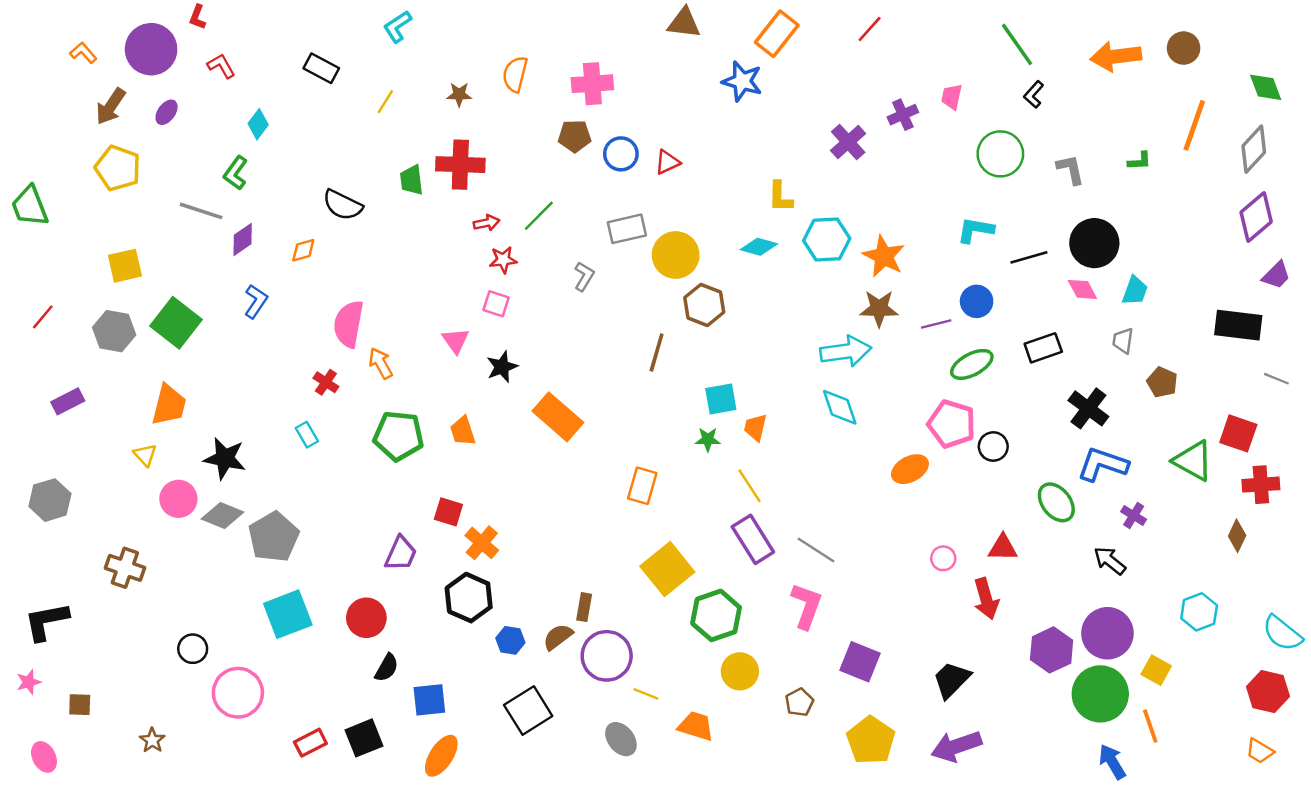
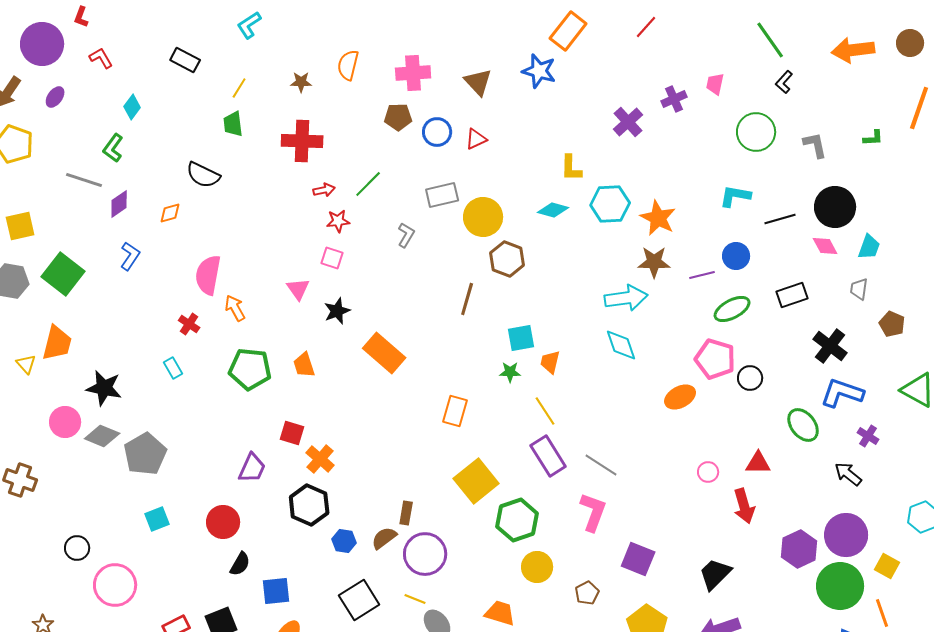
brown triangle: (684, 23) -> (478, 82), moved, turned 40
green trapezoid: (412, 180) -> (233, 124), moved
yellow triangle: (145, 455) -> (26, 364), moved
cyan square: (288, 614) -> (157, 519), size x0.6
yellow line: (646, 694) -> (415, 599), moved

